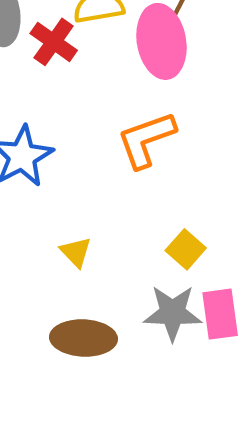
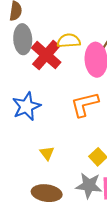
red cross: (54, 42) -> (46, 55), size x1.4

